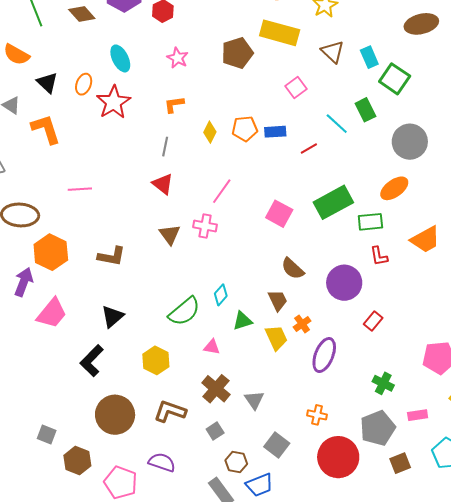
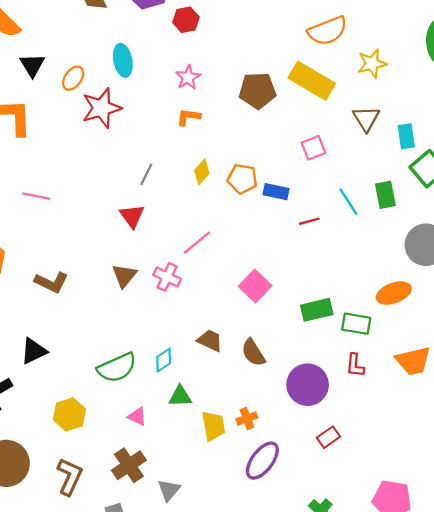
orange L-shape: (174, 104) -> (188, 117), moved
green rectangle: (333, 202) -> (317, 310), moved, size x0.7
brown trapezoid: (278, 300) -> (210, 340), moved, turned -55
brown L-shape: (170, 411) -> (70, 477), turned 80

